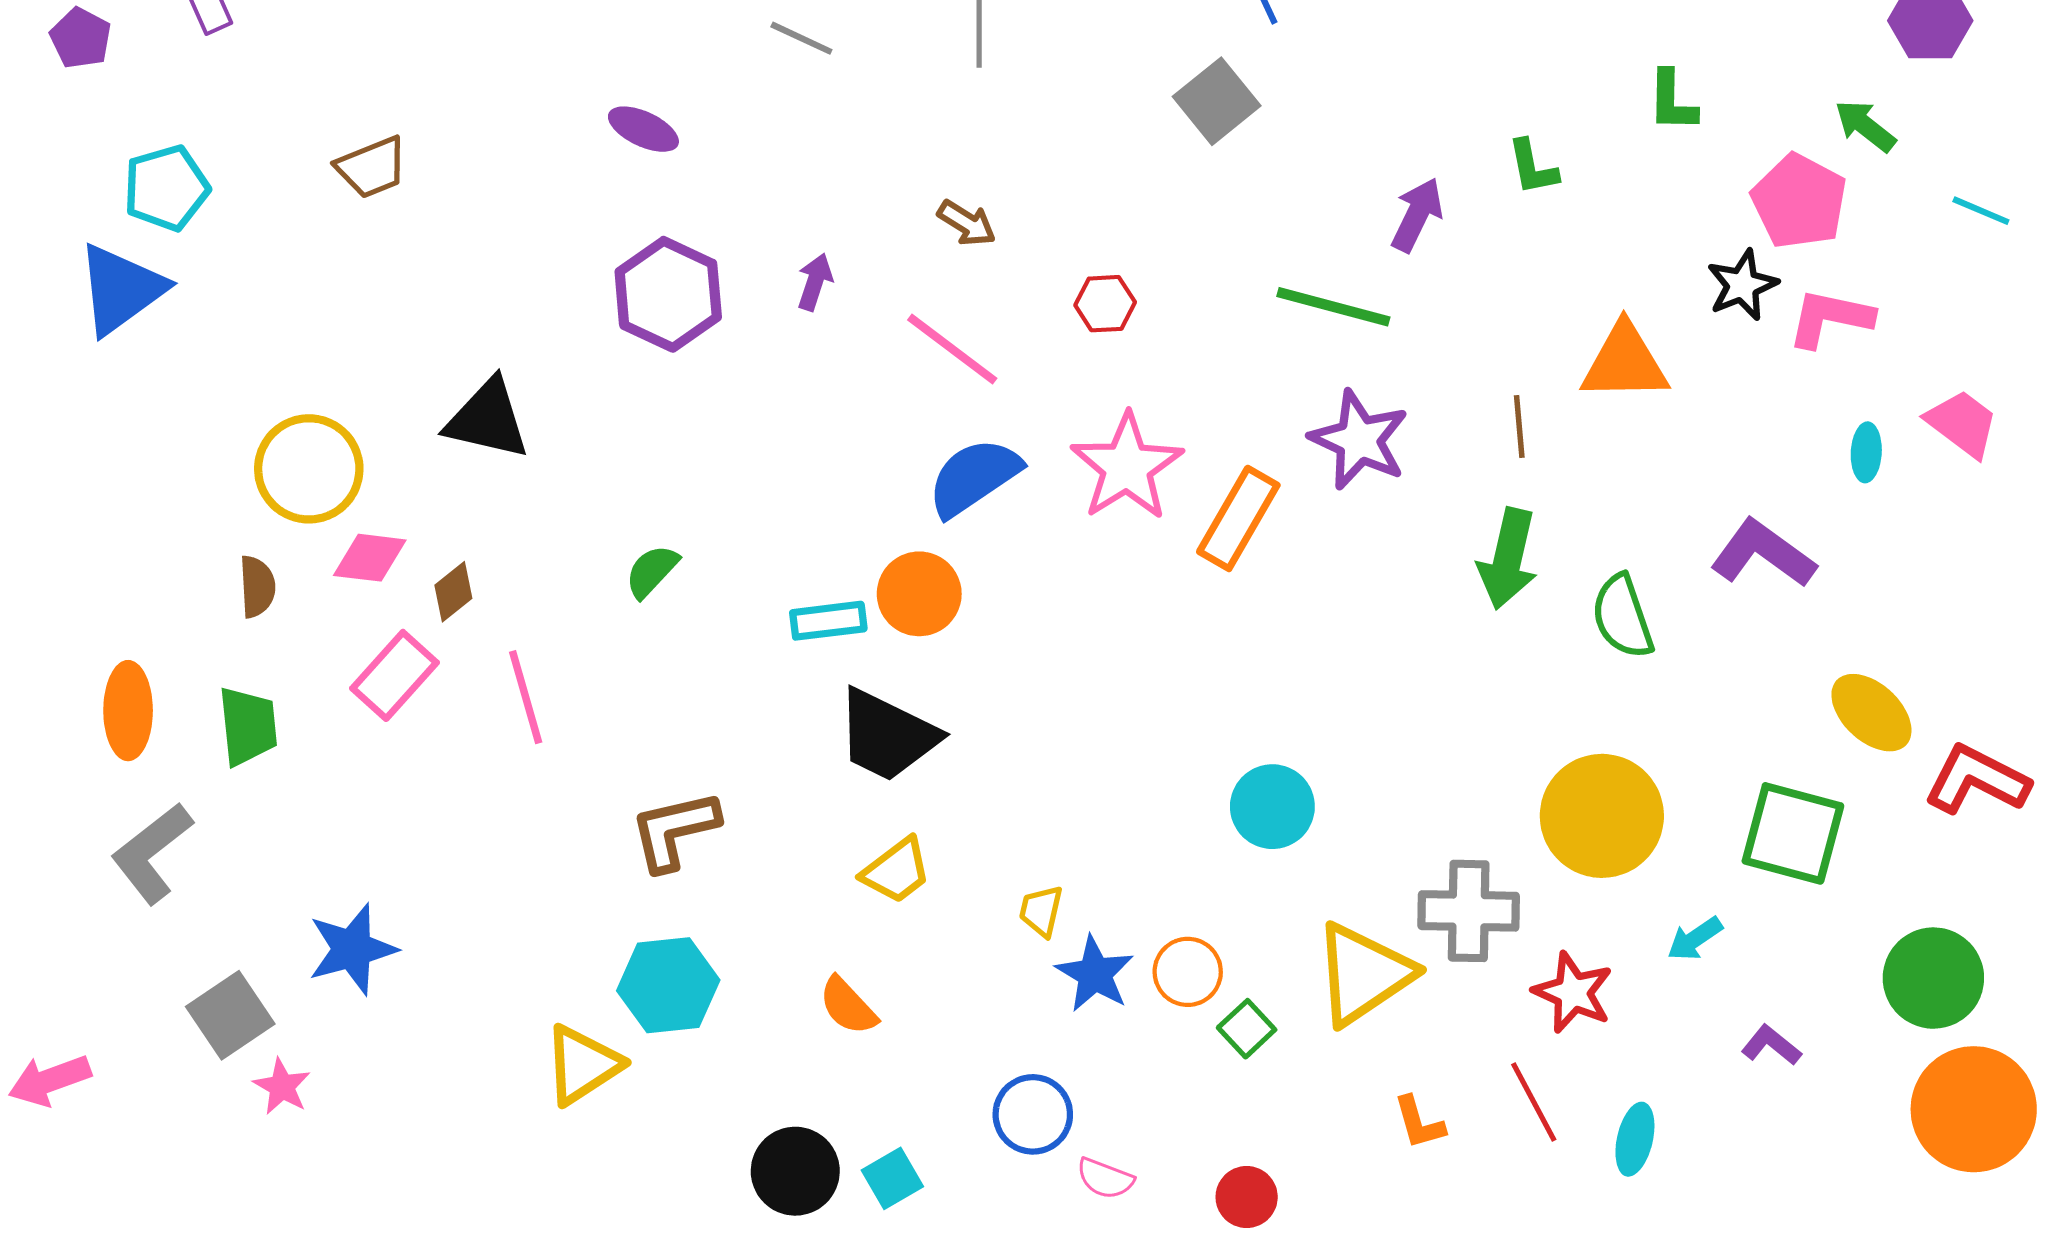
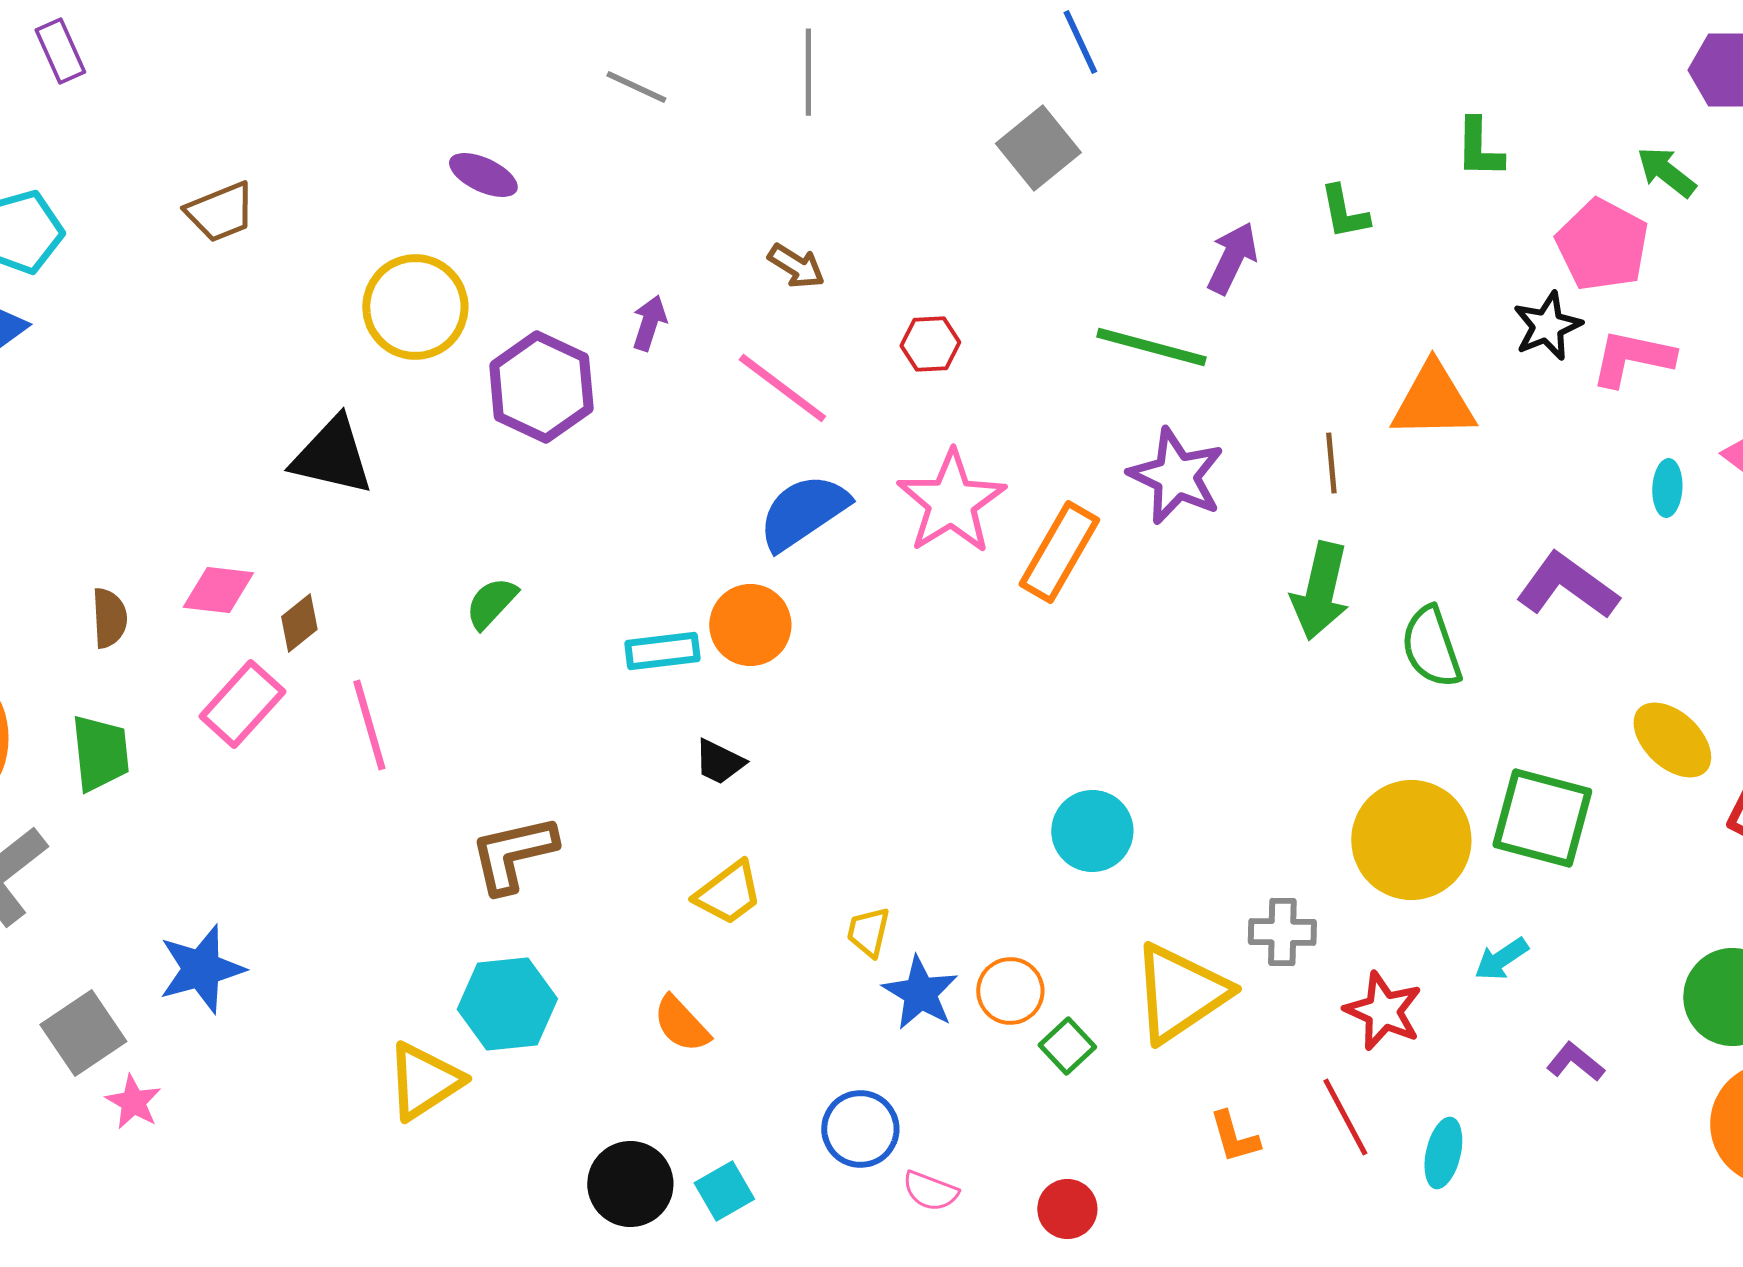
purple hexagon: (668, 294) -> (541, 387), moved
yellow circle: (309, 469) -> (415, 307), moved
black trapezoid: (887, 735) -> (719, 762), size x0.5
green square: (1793, 833) -> (1542, 818), moved
gray cross: (1469, 911) -> (1282, 932), size x0.7

